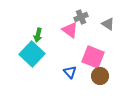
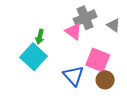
gray cross: (81, 17) -> (85, 18), size x1.5
blue triangle: (70, 72) -> (73, 76), size x1.5

